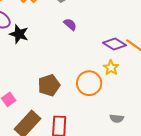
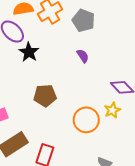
brown pentagon: (49, 85) -> (45, 96), moved

